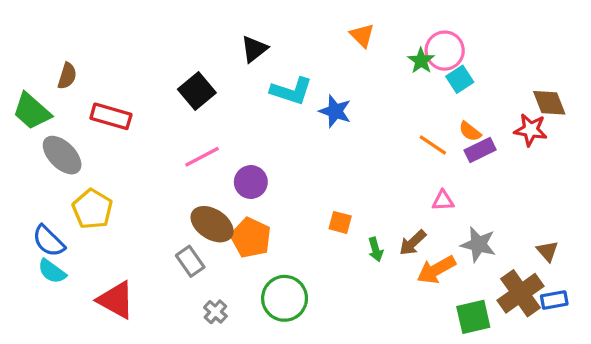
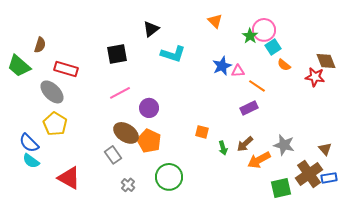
black square: (197, 91) -> (117, 54), turned 30
blue star: (335, 111) -> (222, 66), moved, turned 30
orange semicircle: (470, 131) -> (284, 65), moved
purple rectangle: (480, 150) -> (249, 108), moved
gray ellipse: (62, 155) -> (52, 92), moved
pink triangle: (443, 201) -> (238, 71), moved

